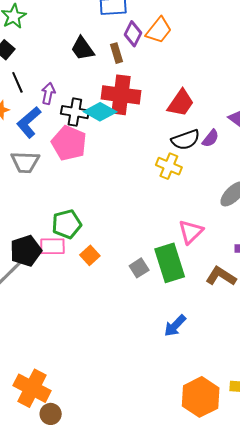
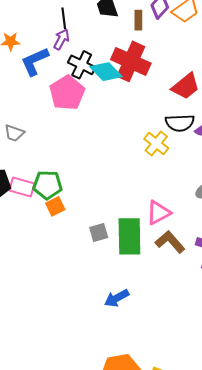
black line: (17, 82) -> (64, 18), moved
gray trapezoid: (25, 162) -> (14, 133), moved, size x0.7
green pentagon: (67, 224) -> (47, 185), moved
brown L-shape: (221, 276) -> (170, 242), moved

